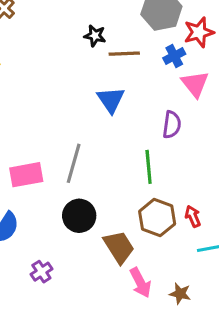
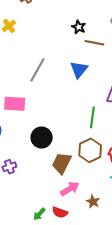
gray line: (74, 163) -> (37, 70), moved
brown trapezoid: (119, 247) -> (62, 163), turned -135
pink arrow: (140, 283) -> (70, 189), turned -108

